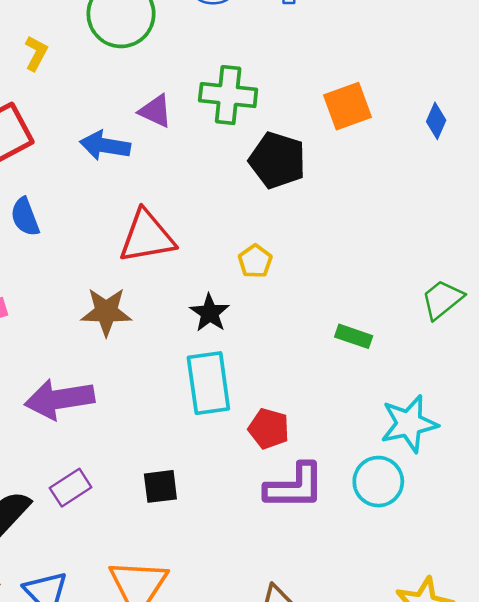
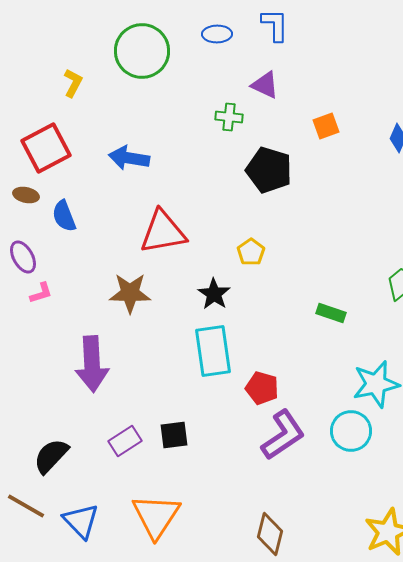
green cross: (228, 95) -> (229, 117), size x0.6
orange square: (347, 106) -> (326, 126), size x0.7
purple triangle: (155, 111) -> (265, 85), moved
purple arrow: (59, 399) -> (92, 364), turned -84
purple L-shape: (295, 486) -> (283, 435), turned -34
purple rectangle: (71, 488) -> (125, 441), moved

